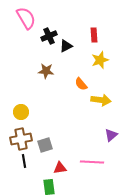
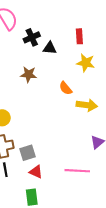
black triangle: (66, 46) -> (50, 48), turned 32
yellow star: (100, 60) -> (86, 63), turned 30
red triangle: (60, 168) -> (36, 172), moved, turned 32

